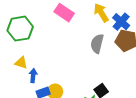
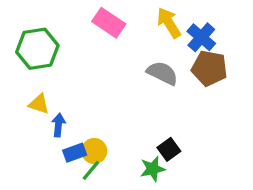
gray semicircle: (97, 44) -> (162, 73), turned 102

